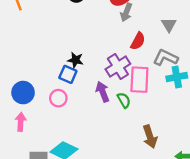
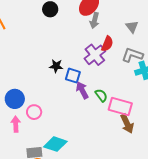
purple cross: (118, 67) -> (95, 55), moved
blue square: (68, 74) -> (73, 76), moved
pink rectangle: (139, 80) -> (120, 106), moved, turned -70
pink circle: (58, 98) -> (34, 112), moved

